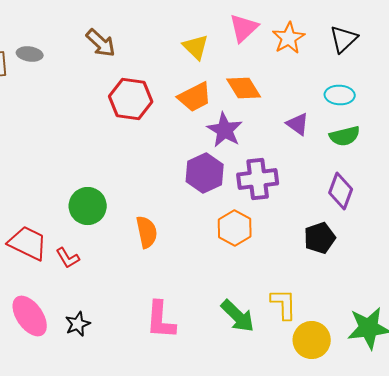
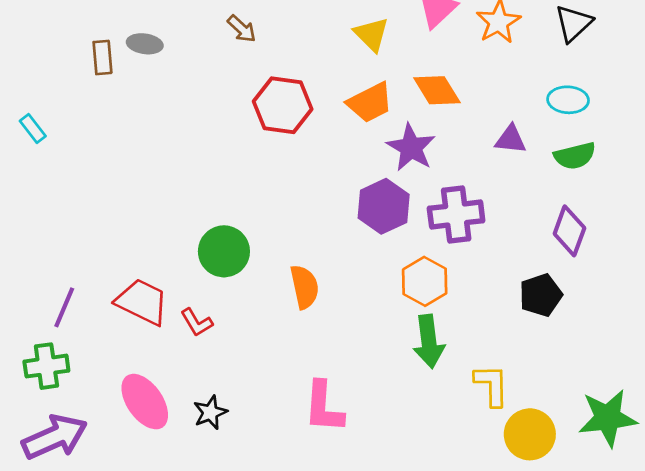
brown arrow: (101, 43) -> (242, 29), size x0.7
purple triangle: (298, 124) -> (511, 139), turned -30
green arrow: (238, 316) -> (429, 341), moved, turned 39

